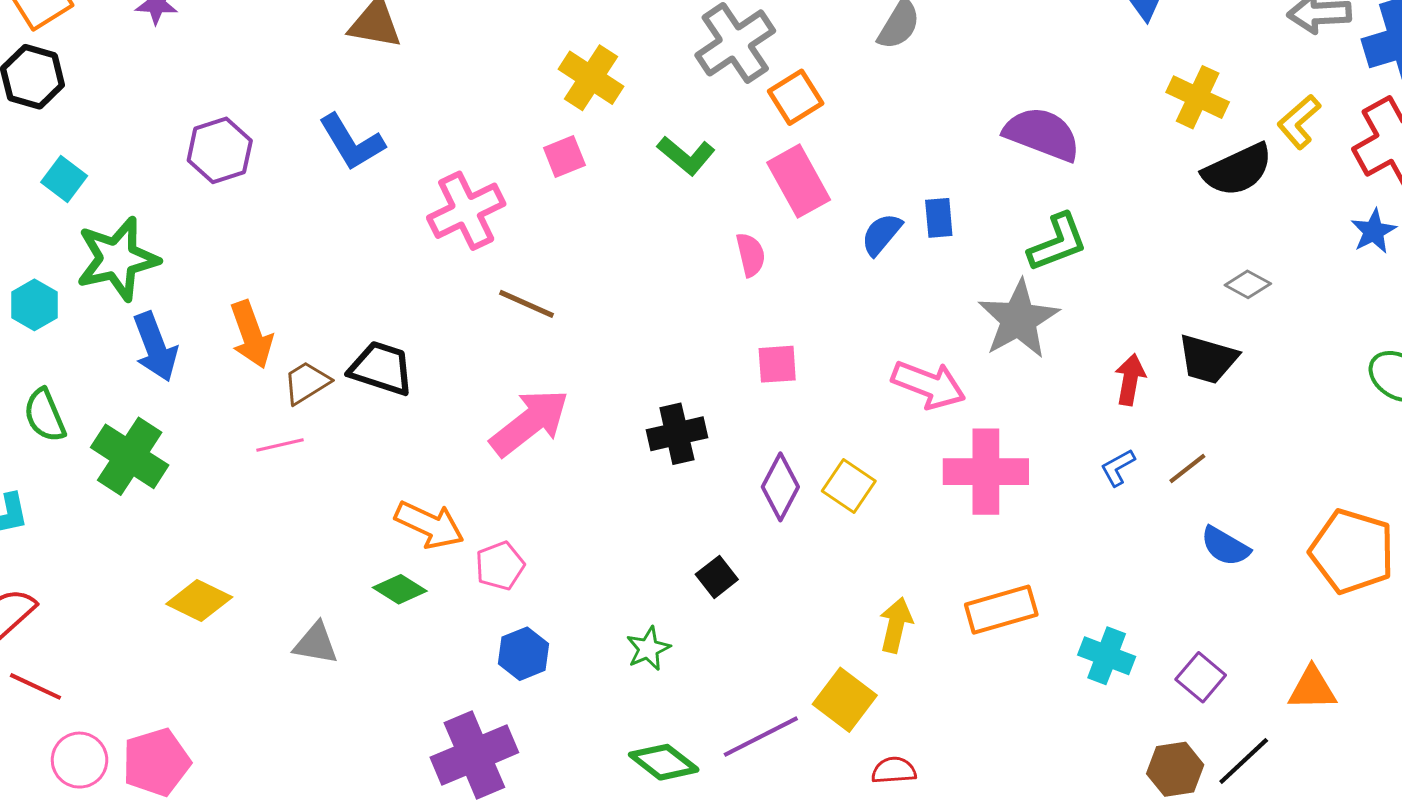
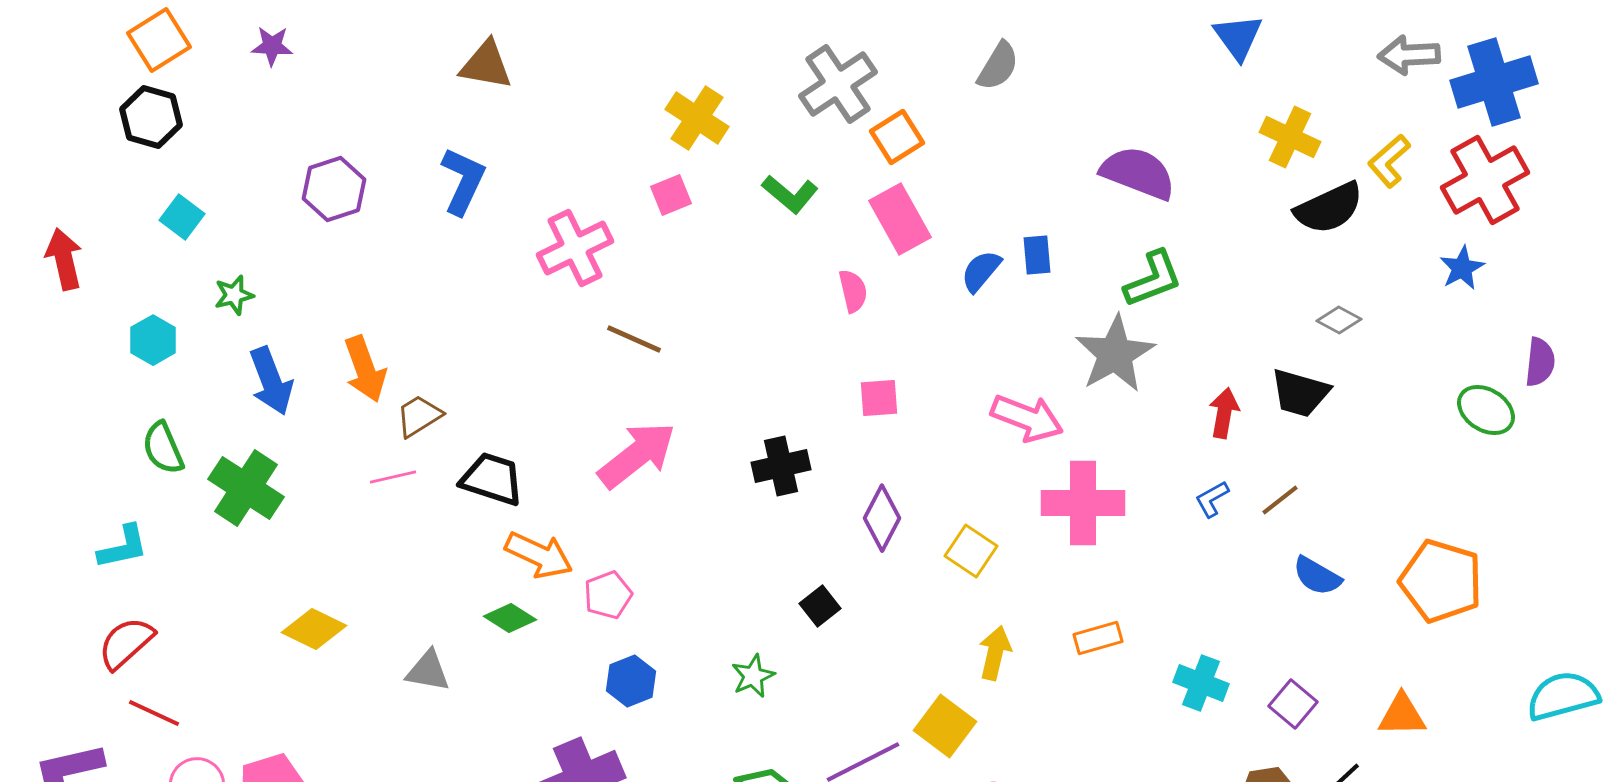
blue L-shape: (352, 142) -> (463, 181), turned -124
green star: (117, 259) -> (234, 295), size x0.5
black trapezoid: (381, 368) -> (492, 479), moved
yellow square: (849, 486) -> (971, 551), moved
orange rectangle: (1001, 610) -> (1098, 638), size x0.7

